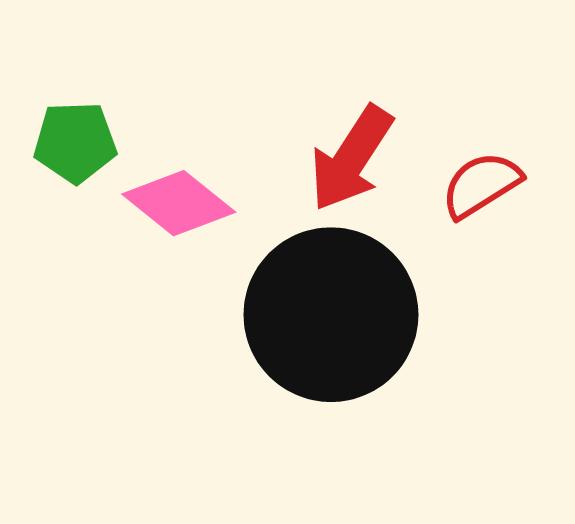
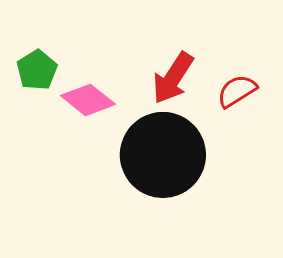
green pentagon: (75, 142) -> (37, 70), turned -30

